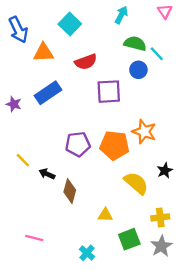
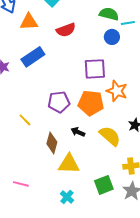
cyan line: (157, 54) -> (128, 23), turned -56
purple square: (109, 92) -> (95, 69), moved
yellow line: (23, 160) -> (25, 120), moved
black arrow: (47, 174) -> (78, 132), moved
yellow triangle: (105, 215) -> (69, 164), moved, size x1.6

